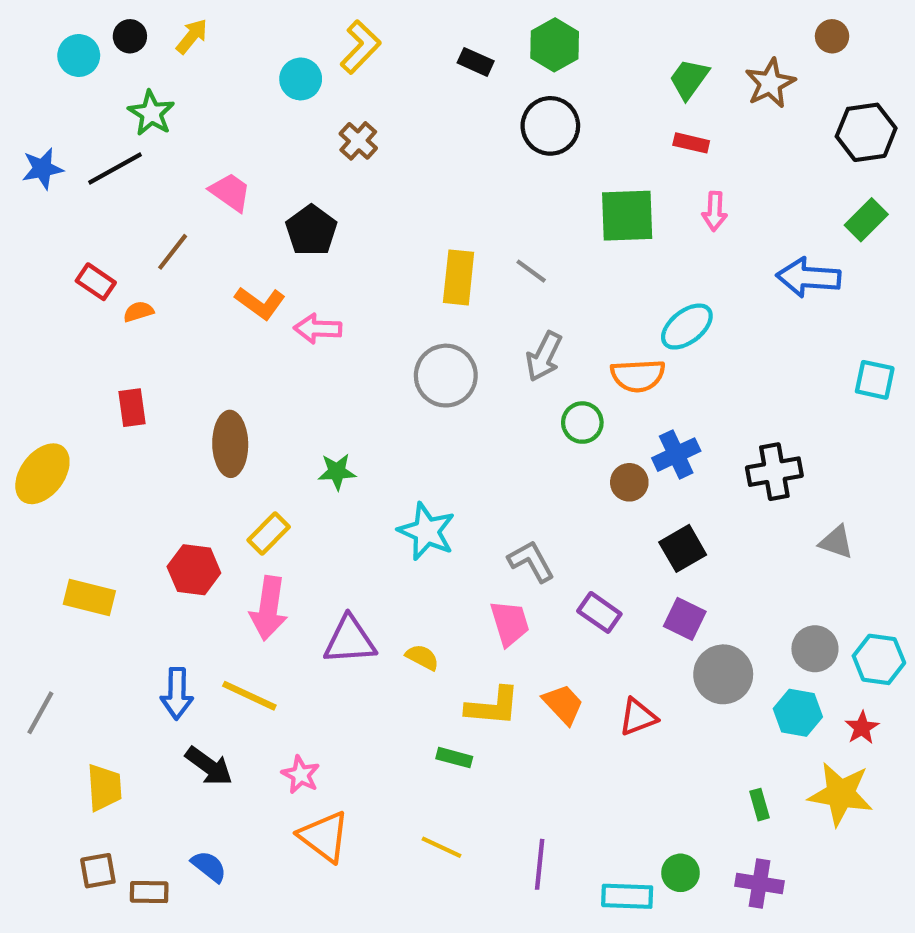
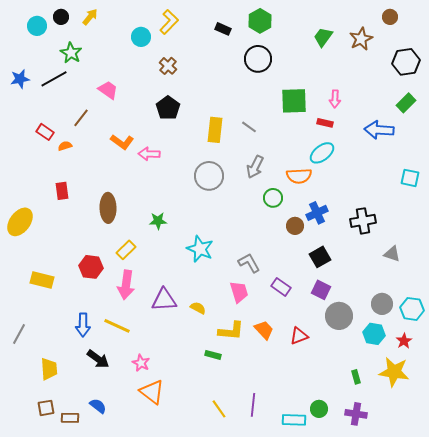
red rectangle: (691, 143) -> (325, 123), moved
black pentagon: (311, 230) -> (168, 108), moved
yellow line: (441, 847) -> (219, 409), moved, turned 30

